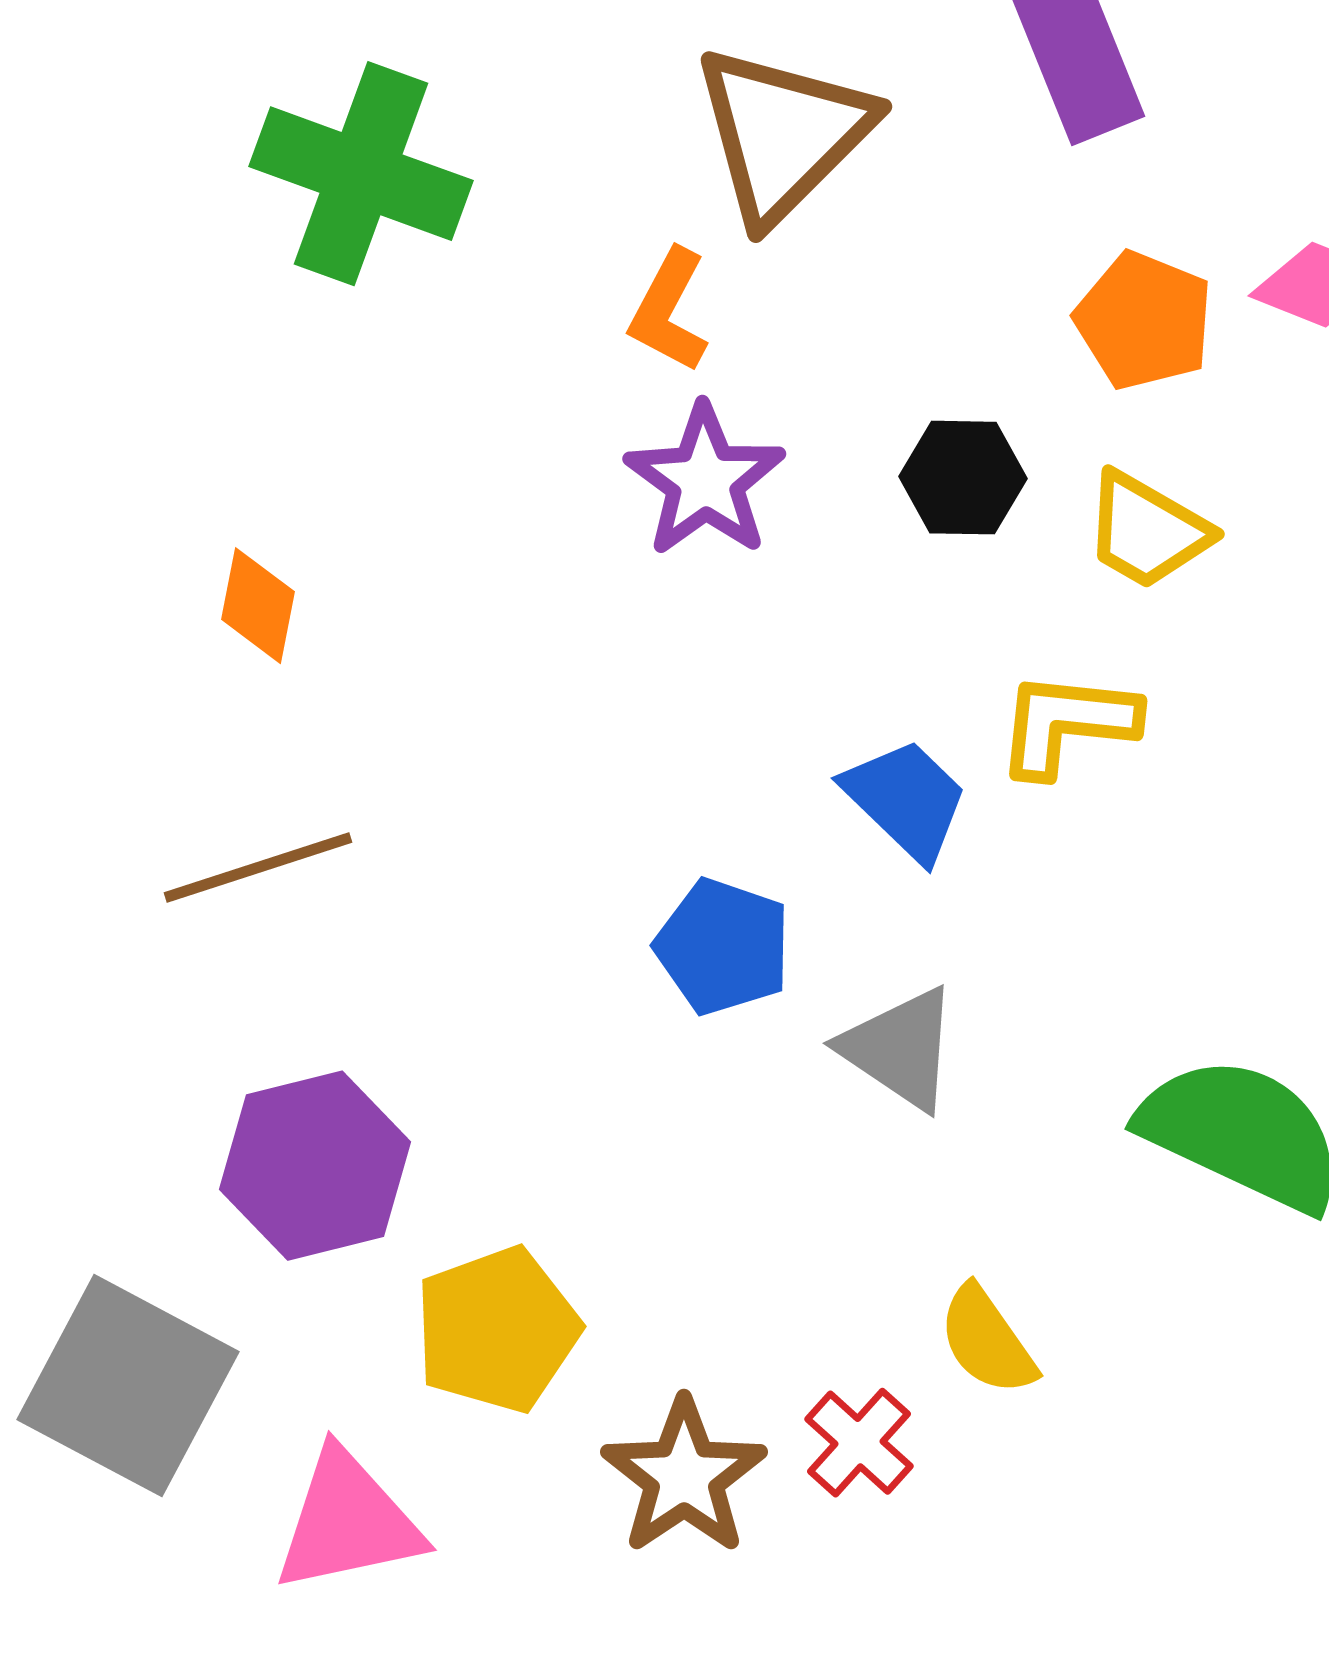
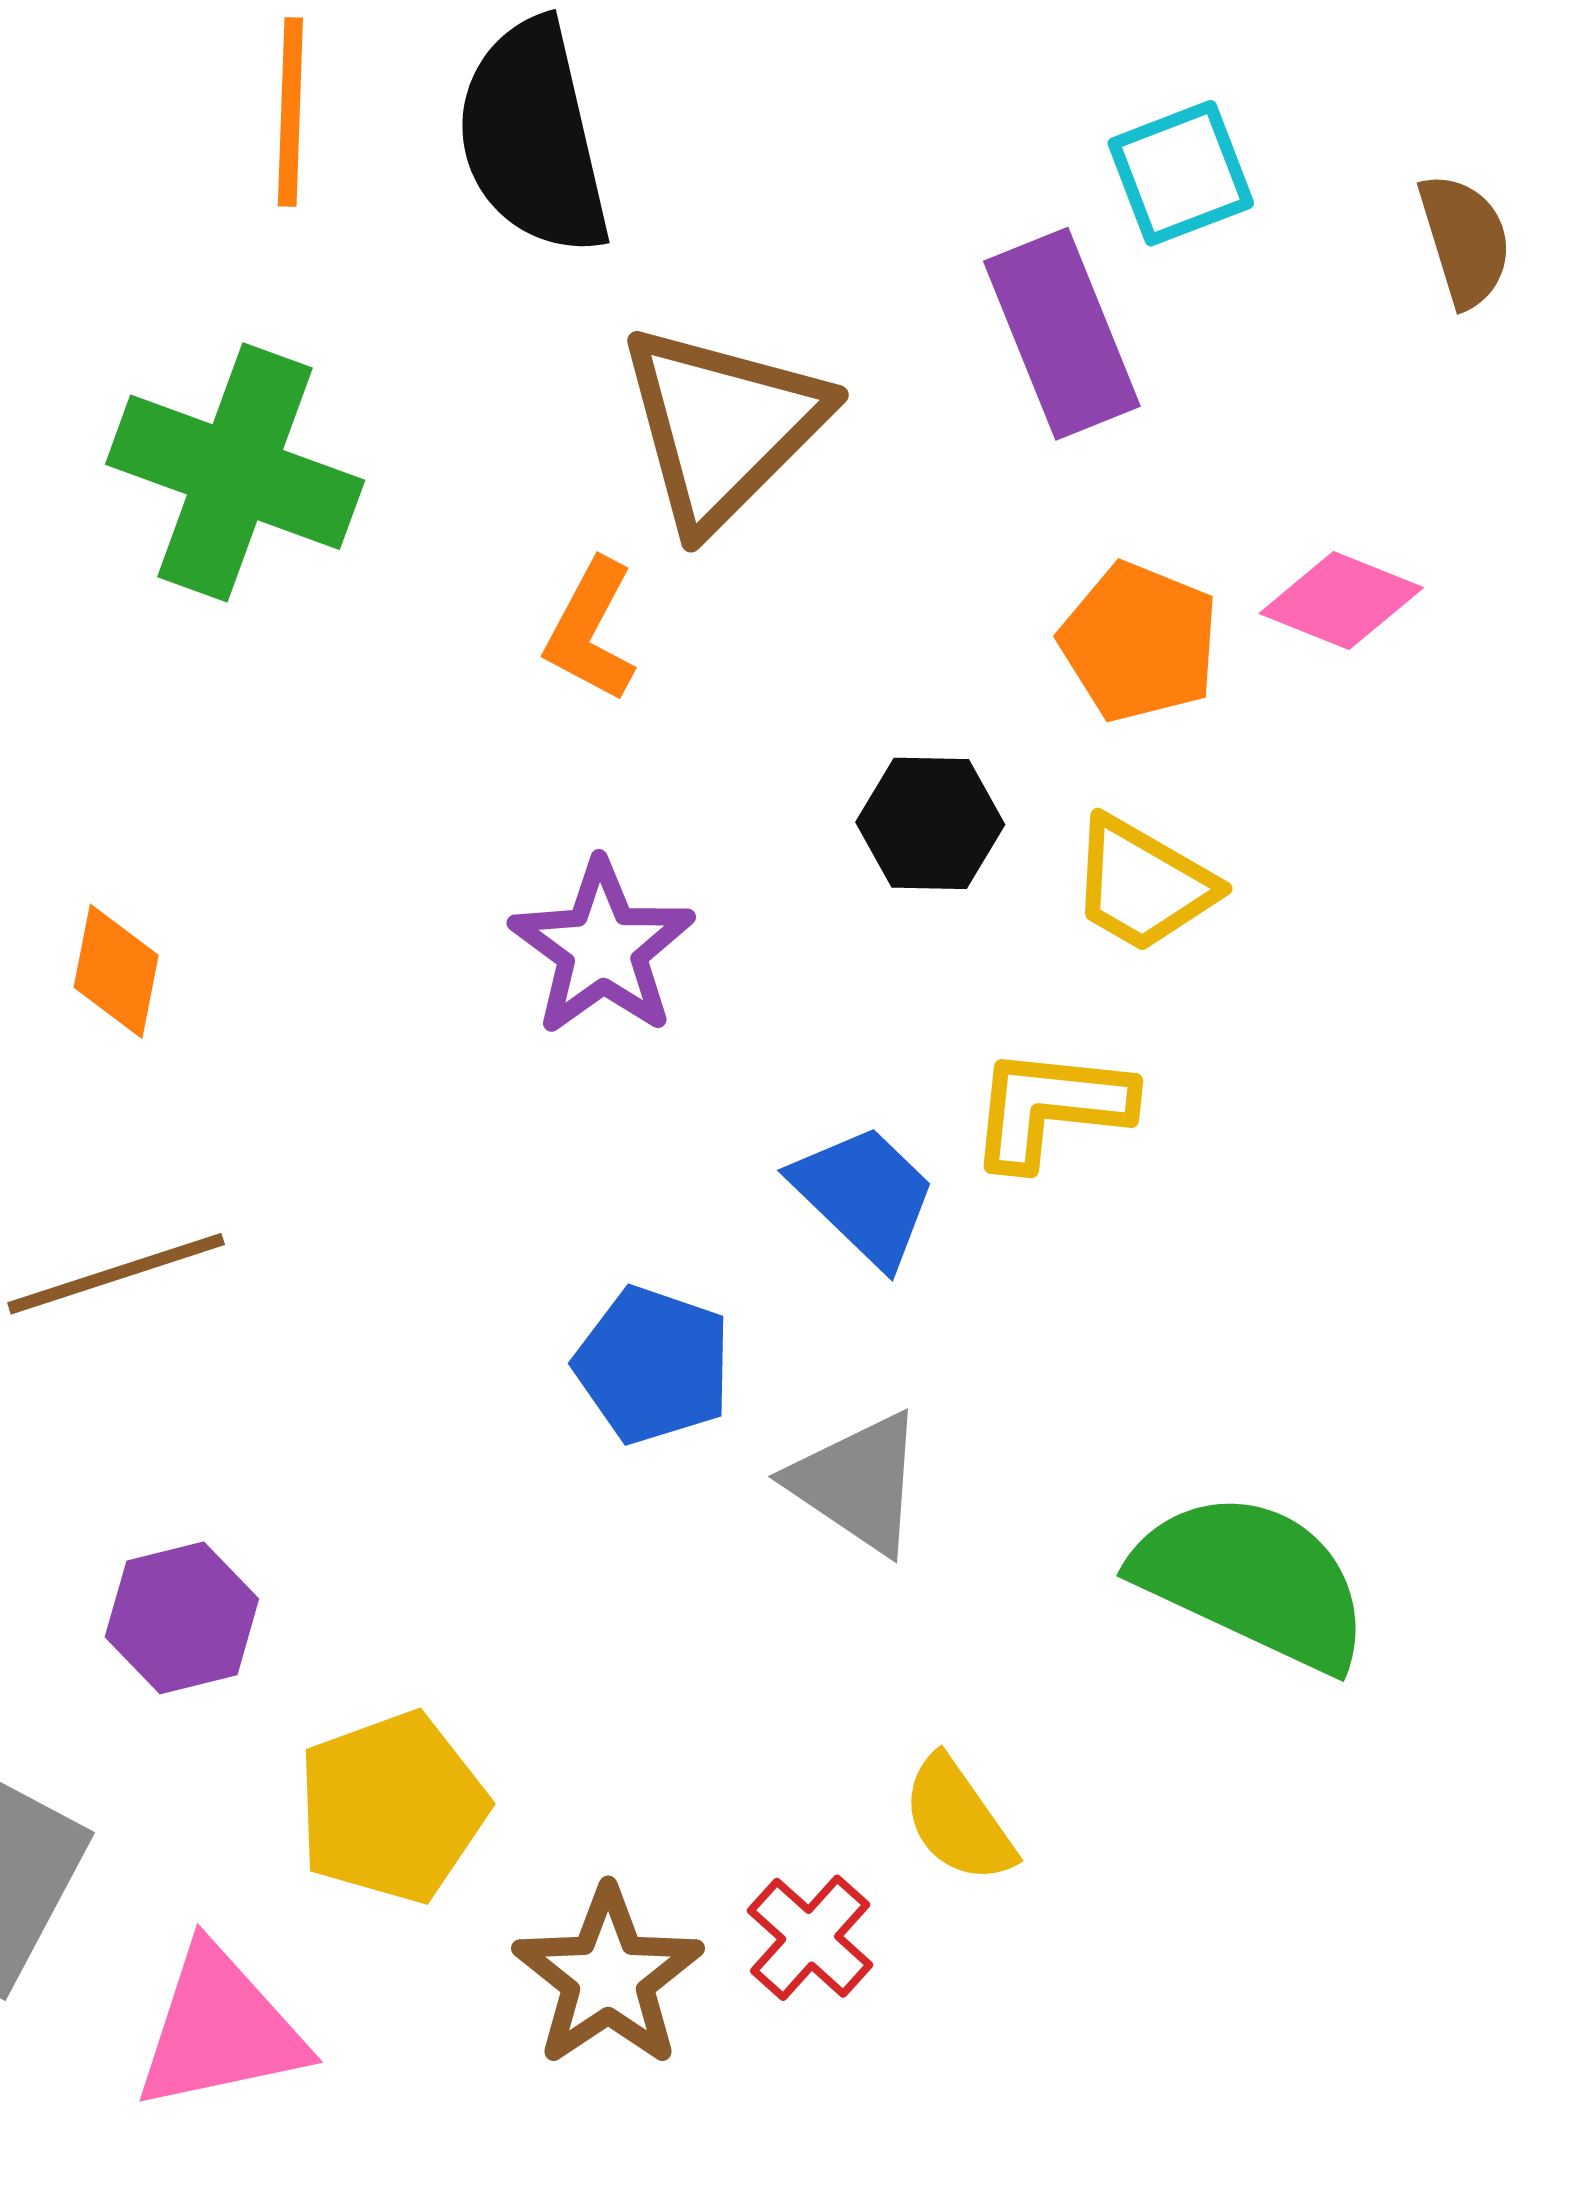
purple star: (705, 481) -> (602, 948), moved
purple hexagon: (315, 1166) -> (182, 1618), size x0.7

